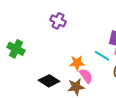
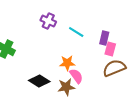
cyan line: (102, 56) -> (76, 32), moved

